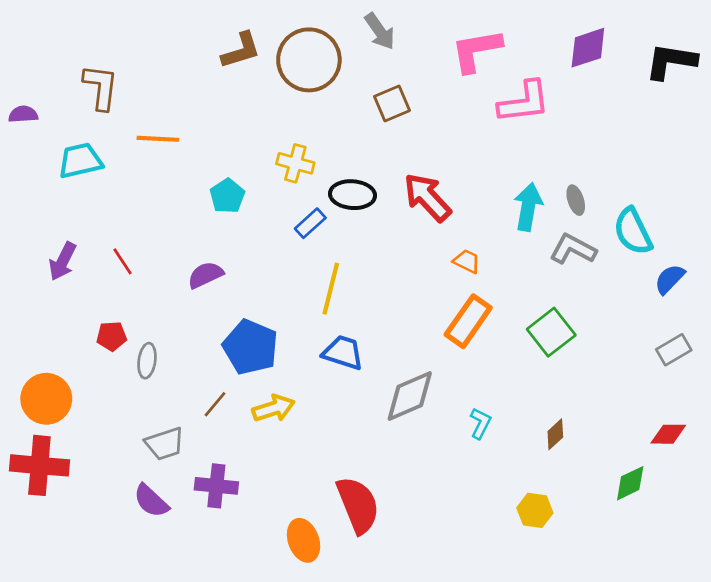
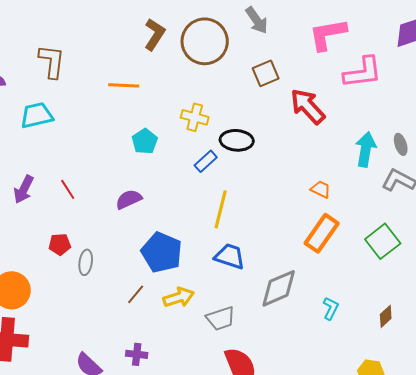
brown L-shape: (241, 50) -> (155, 34), turned -40
orange line: (158, 139) -> (124, 85), moved
red arrow: (427, 197) -> (308, 106), moved
gray trapezoid: (165, 444) -> (221, 318), moved
purple cross: (216, 486) -> (137, 354), size x0.7

